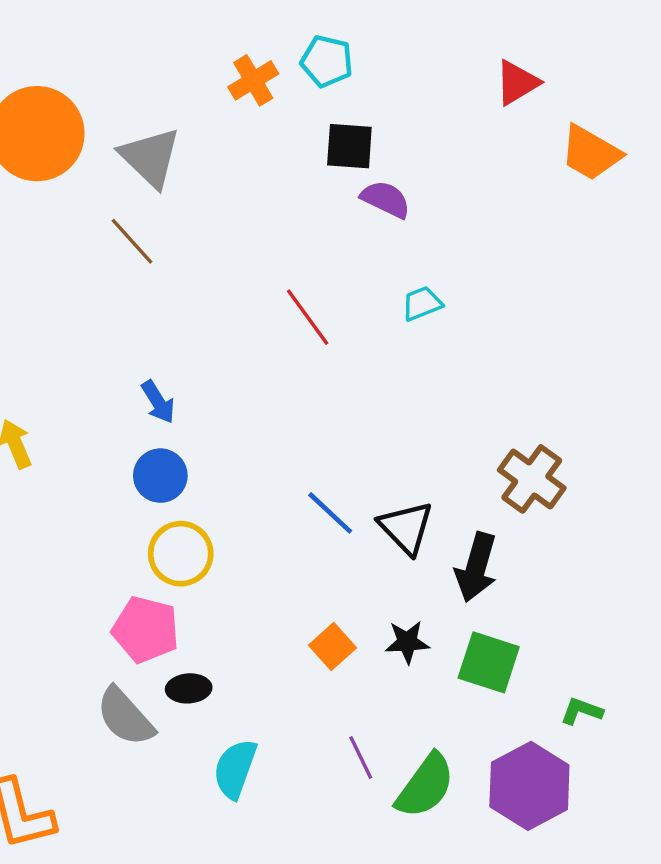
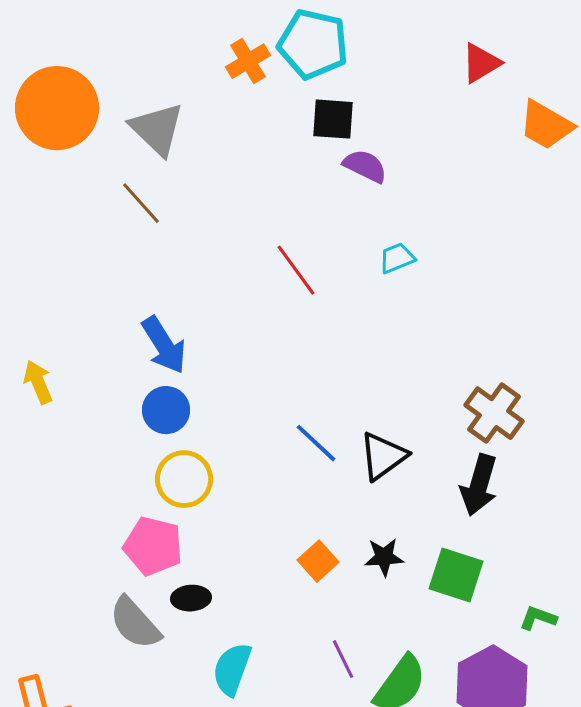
cyan pentagon: (327, 61) -> (313, 44), size x1.5
blue arrow: (158, 402) -> (164, 345), size x1.5
black triangle: (406, 528) -> (383, 456), turned 38
black arrow: (476, 567) -> (479, 485), moved

